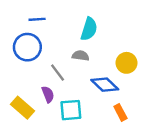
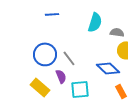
blue circle: (27, 47) -> (45, 54), moved
gray semicircle: (81, 56) -> (117, 32), moved

